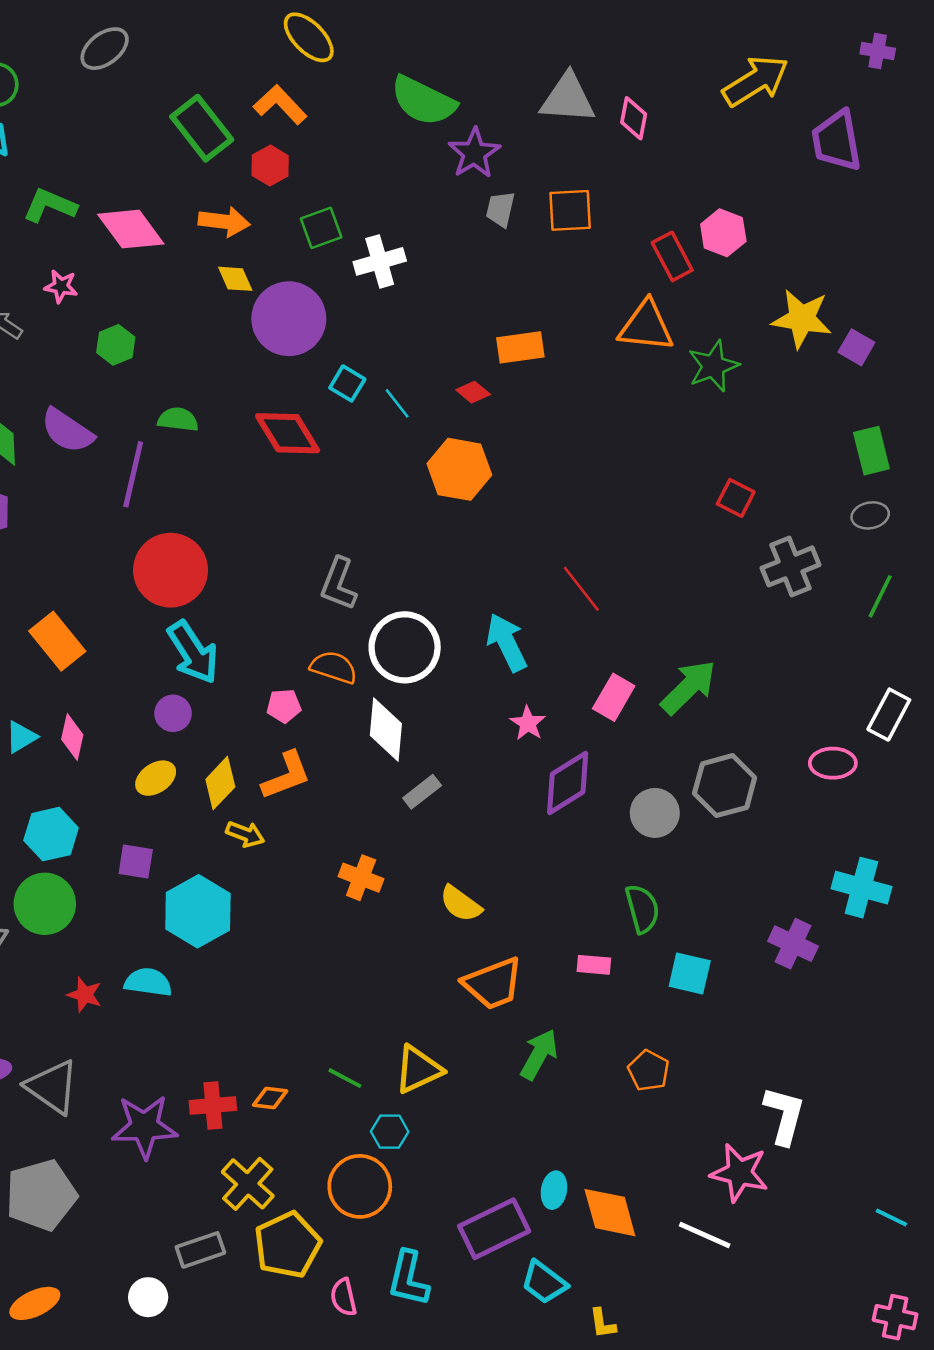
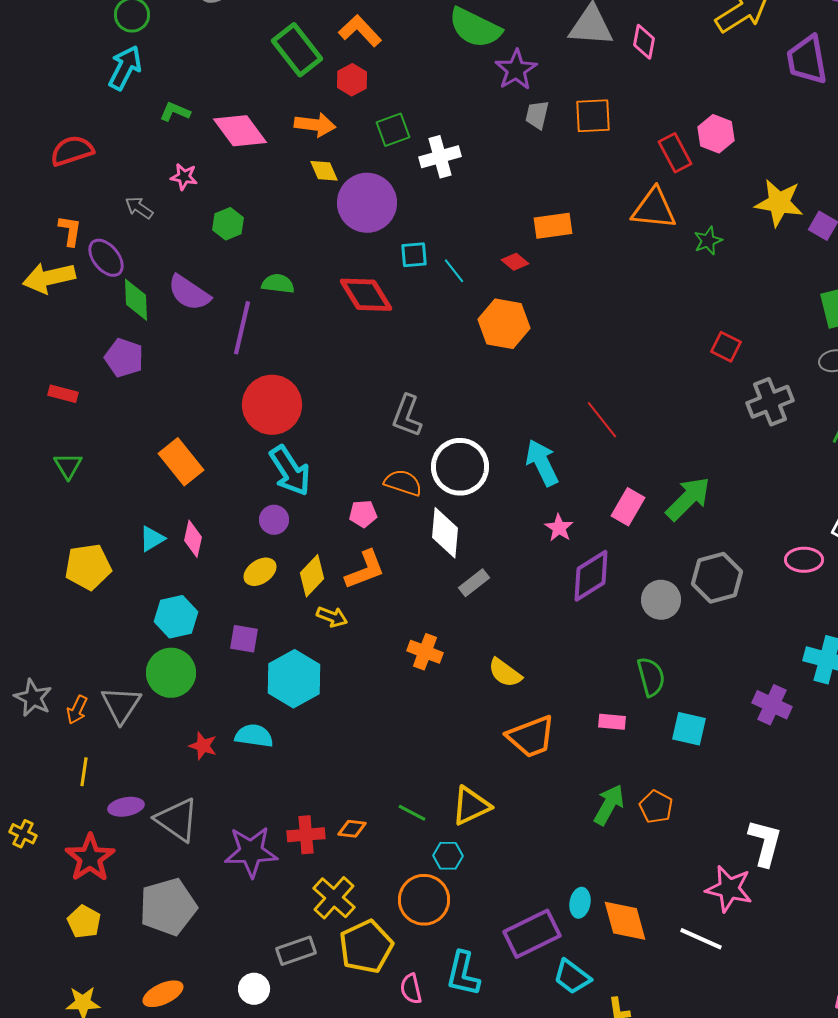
green L-shape: (50, 205) -> (175, 112), size x0.7
green star: (713, 366) -> (708, 241), size x0.7
cyan square: (347, 383) -> (414, 255), turned -36
green arrow: (539, 1054) -> (609, 805), moved

